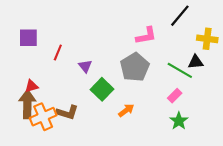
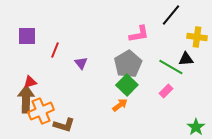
green square: (102, 89) -> (127, 85), moved
brown L-shape: (67, 112) -> (64, 125), moved
green star: (179, 121) -> (196, 127), moved

